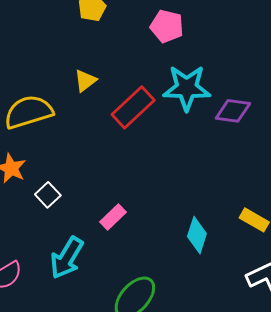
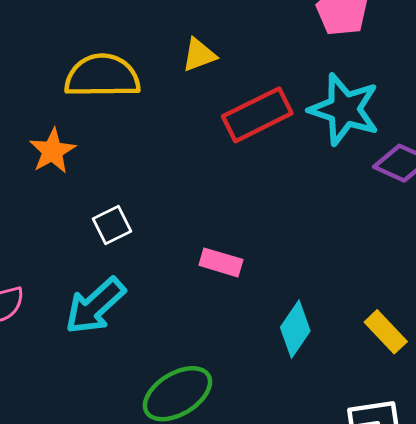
white square: (48, 195) -> (112, 225), moved
pink rectangle: (113, 217) -> (221, 262), moved, turned 44

